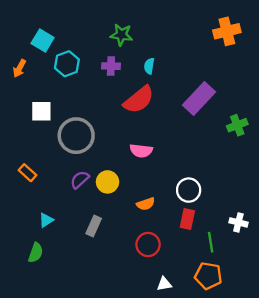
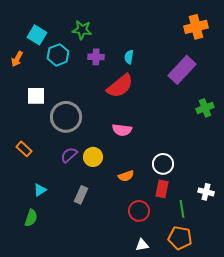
green star: (121, 35) -> (82, 30), moved
purple rectangle: (199, 98) -> (182, 70), moved
red circle: (148, 245) -> (139, 211), moved

